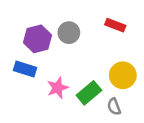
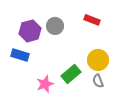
pink star: (58, 88) -> (45, 84), moved
gray semicircle: (114, 107) -> (98, 81), moved

